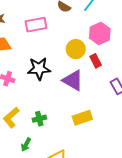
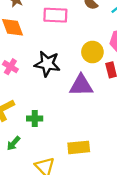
purple triangle: (73, 80) -> (81, 85), turned -45
yellow rectangle: (82, 118) -> (79, 147), moved

